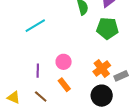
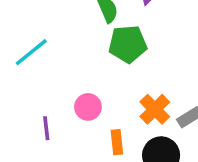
green pentagon: (107, 28) -> (128, 44), moved
orange rectangle: (64, 85) -> (117, 142), moved, turned 40

